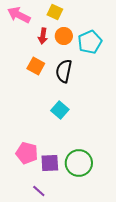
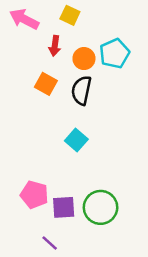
orange circle: (64, 36) -> (84, 59), moved

